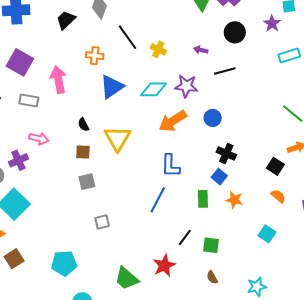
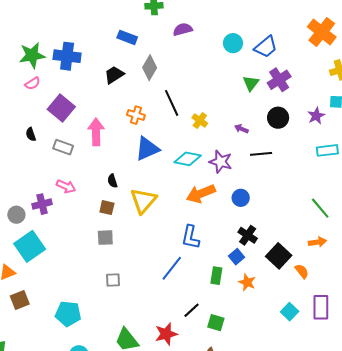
black square: (275, 166) -> (279, 256), moved, size x1.4
orange semicircle: (278, 196) -> (302, 271), moved
cyan square: (267, 234) -> (290, 312), moved

